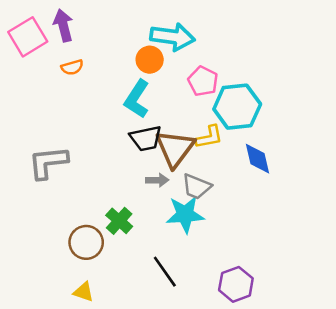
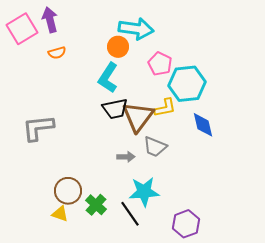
gray arrow: (157, 180) -> (126, 157), moved
cyan star: (185, 214) -> (144, 192), moved
green cross: (119, 221) -> (96, 205), moved
yellow triangle: (84, 292) -> (60, 214), moved

